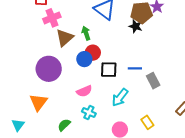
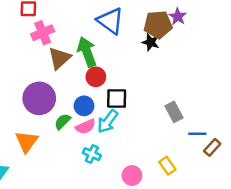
green arrow: (86, 33) -> (87, 52), size x1.6
blue circle: (84, 59) -> (84, 106), moved
blue line: (135, 68) -> (197, 134), moved
cyan arrow: (120, 97) -> (108, 121), moved
green semicircle: (64, 125) -> (63, 122), moved

